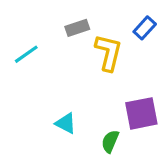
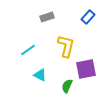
yellow L-shape: (108, 53) -> (66, 46), moved
cyan line: (26, 54) -> (28, 50), moved

